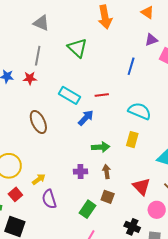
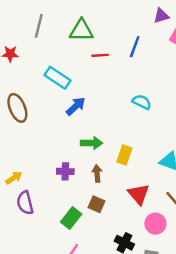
green triangle: (77, 48) -> (81, 31), moved, turned -45
gray line: (38, 56) -> (39, 26), moved
red line: (102, 95) -> (100, 55), moved
cyan semicircle: (140, 111) -> (142, 102), size x0.7
yellow rectangle: (132, 140) -> (124, 155), moved

